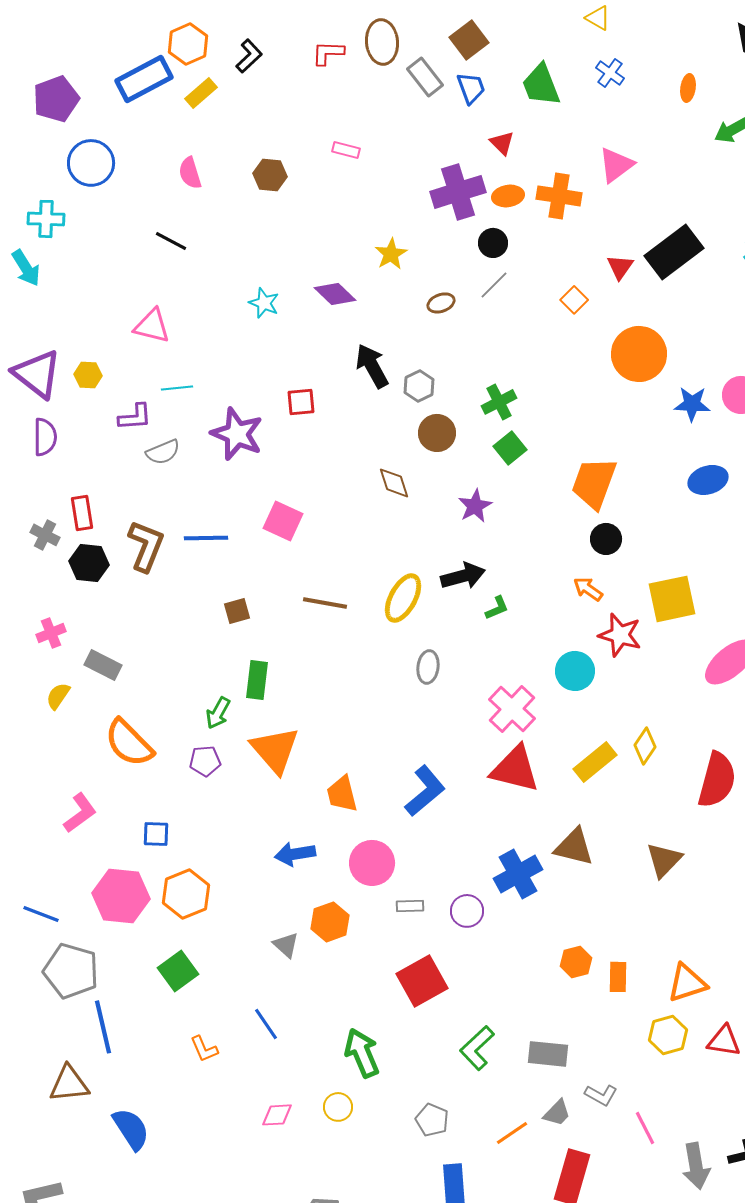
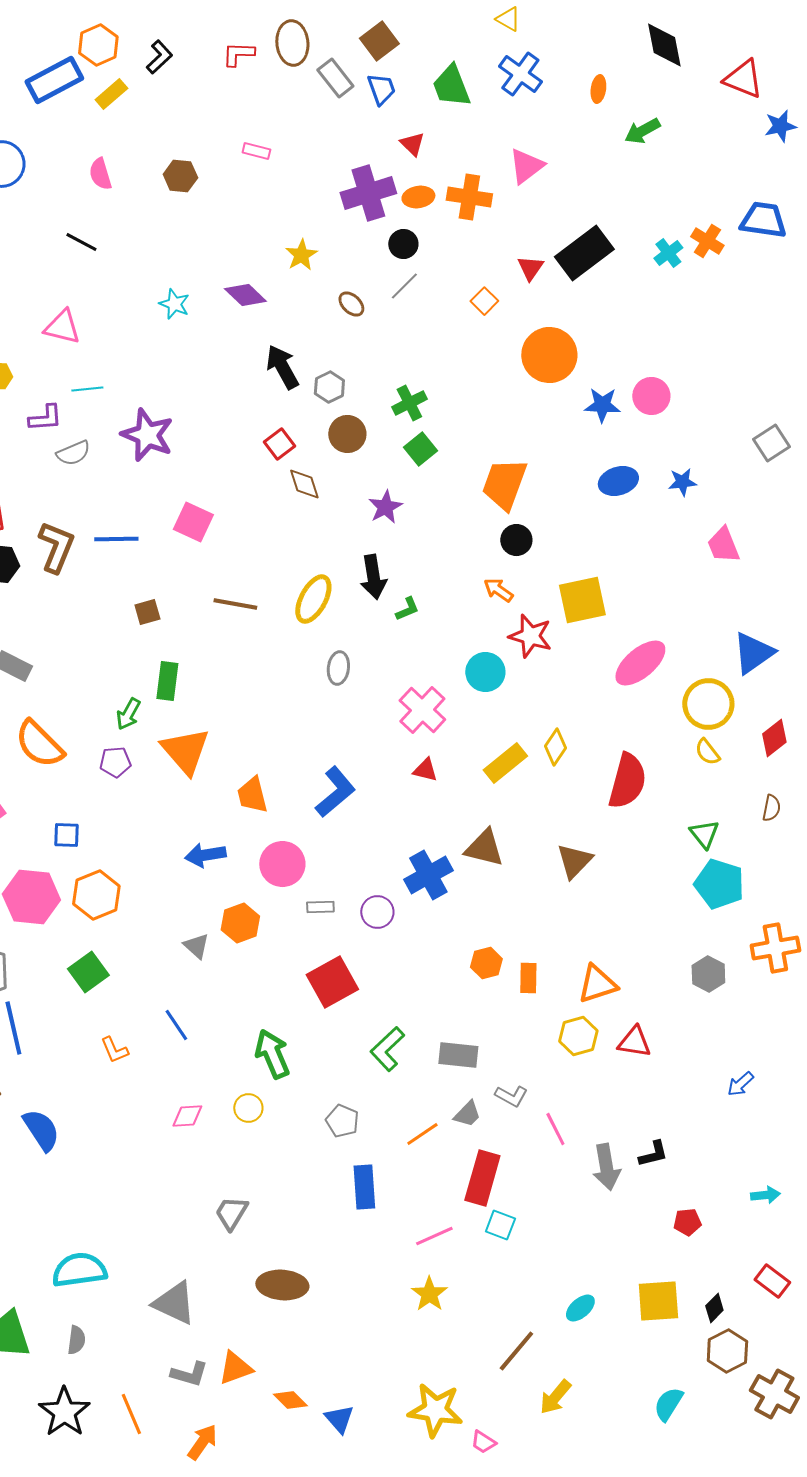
blue cross: (610, 73) -> (520, 74), size x1.5
brown ellipse: (441, 303) -> (351, 304), turned 64
red square: (301, 402) -> (279, 444), moved, turned -32
black arrow: (463, 576) -> (373, 577), turned 96
red triangle: (515, 769) -> (425, 770), size x0.5

